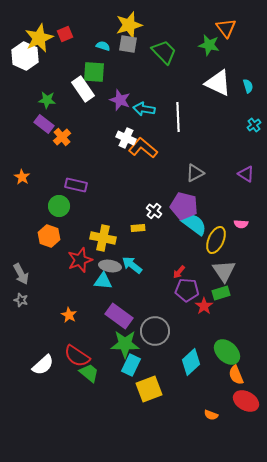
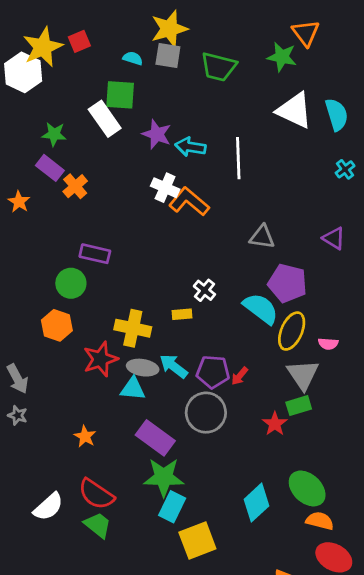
green trapezoid: (164, 52) -> (219, 67), turned 148
cyan semicircle: (248, 86) -> (337, 115), size x1.6
gray triangle: (195, 173) -> (262, 237), turned 36
orange star: (22, 177) -> (19, 202), moved
purple pentagon: (184, 206) -> (287, 283), moved
pink semicircle: (241, 224) -> (328, 344), moved
purple pentagon: (187, 290) -> (213, 372), moved
gray circle: (155, 331) -> (206, 413), moved
green trapezoid: (89, 373) -> (98, 525), moved
orange semicircle: (236, 375) -> (320, 521), turned 126

